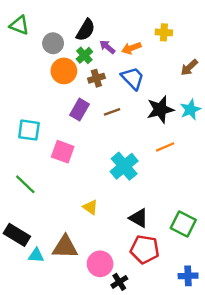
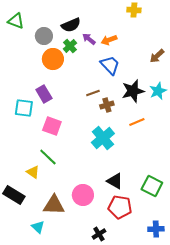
black semicircle: (86, 30) -> (71, 25), turned 36
yellow cross: (164, 32) -> (134, 10), moved
brown cross: (96, 78) -> (107, 105), moved
purple rectangle: (80, 110) -> (44, 94), moved, turned -60
green line: (25, 184) -> (48, 157), moved
yellow triangle: (90, 207) -> (33, 172), moved
cyan triangle: (36, 255) -> (38, 227), moved, turned 40
pink circle: (100, 264) -> (83, 195), moved

